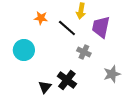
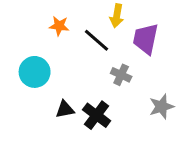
black triangle: (45, 87) -> (65, 109), moved, turned 40

